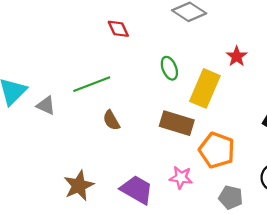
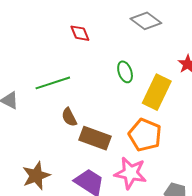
brown rectangle: (177, 123) -> (95, 138), moved
orange pentagon: (217, 150) -> (145, 135), moved
pink star: (181, 177) -> (131, 173), size x1.5

